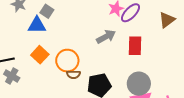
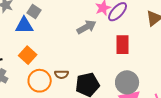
gray arrow: (106, 37) -> (86, 27), moved
orange circle: (67, 61) -> (40, 81), moved

